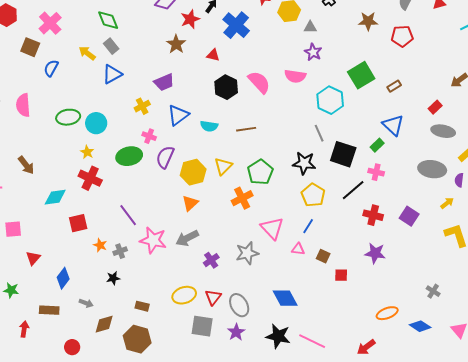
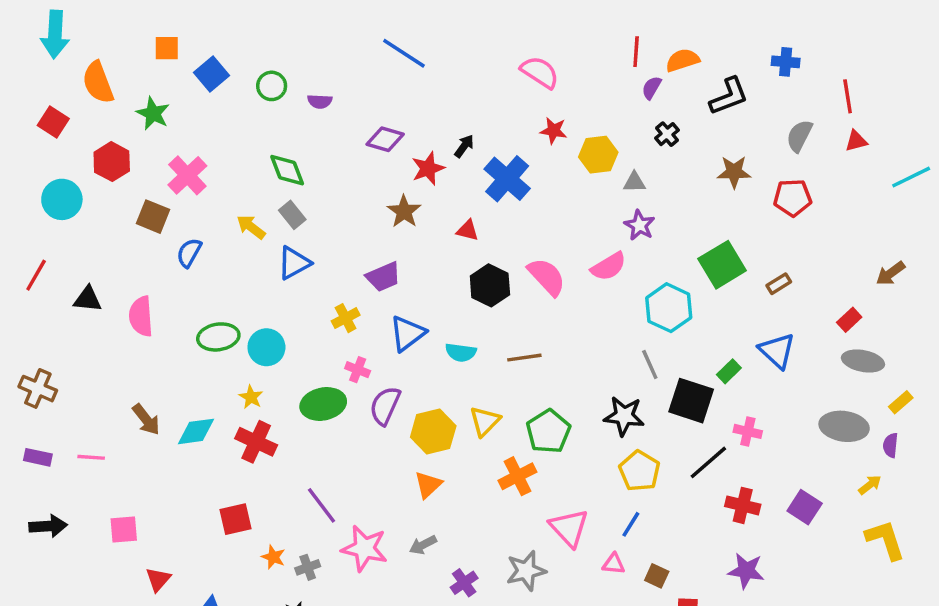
pink semicircle: (295, 76) -> (609, 266), turned -40
green rectangle: (377, 145) -> (729, 371), moved
cyan diamond: (55, 197) -> (196, 431), moved
gray arrow: (187, 238) -> (423, 545), size x0.7

